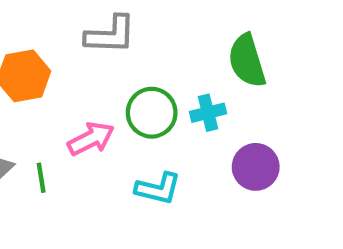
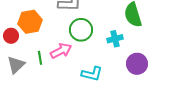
green circle: (152, 113) -> (81, 30), moved
green line: (41, 178) -> (40, 58), moved

